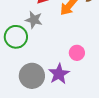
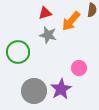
gray star: (34, 20) -> (48, 35), moved

